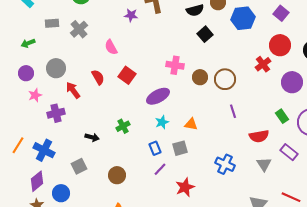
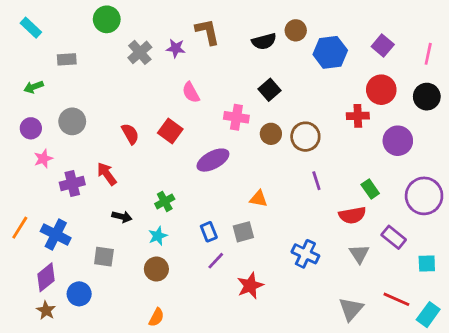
gray cross: (79, 29) -> (140, 52), moved
black square: (205, 34) -> (270, 90), moved
pink semicircle: (111, 47) -> (191, 92), moved
red cross: (263, 64) -> (358, 116), turned 35
red arrow: (73, 90) -> (107, 174), moved
green rectangle: (282, 116) -> (370, 189), moved
cyan star: (162, 122) -> (158, 236), moved
gray square: (79, 166) -> (104, 257), turned 35

